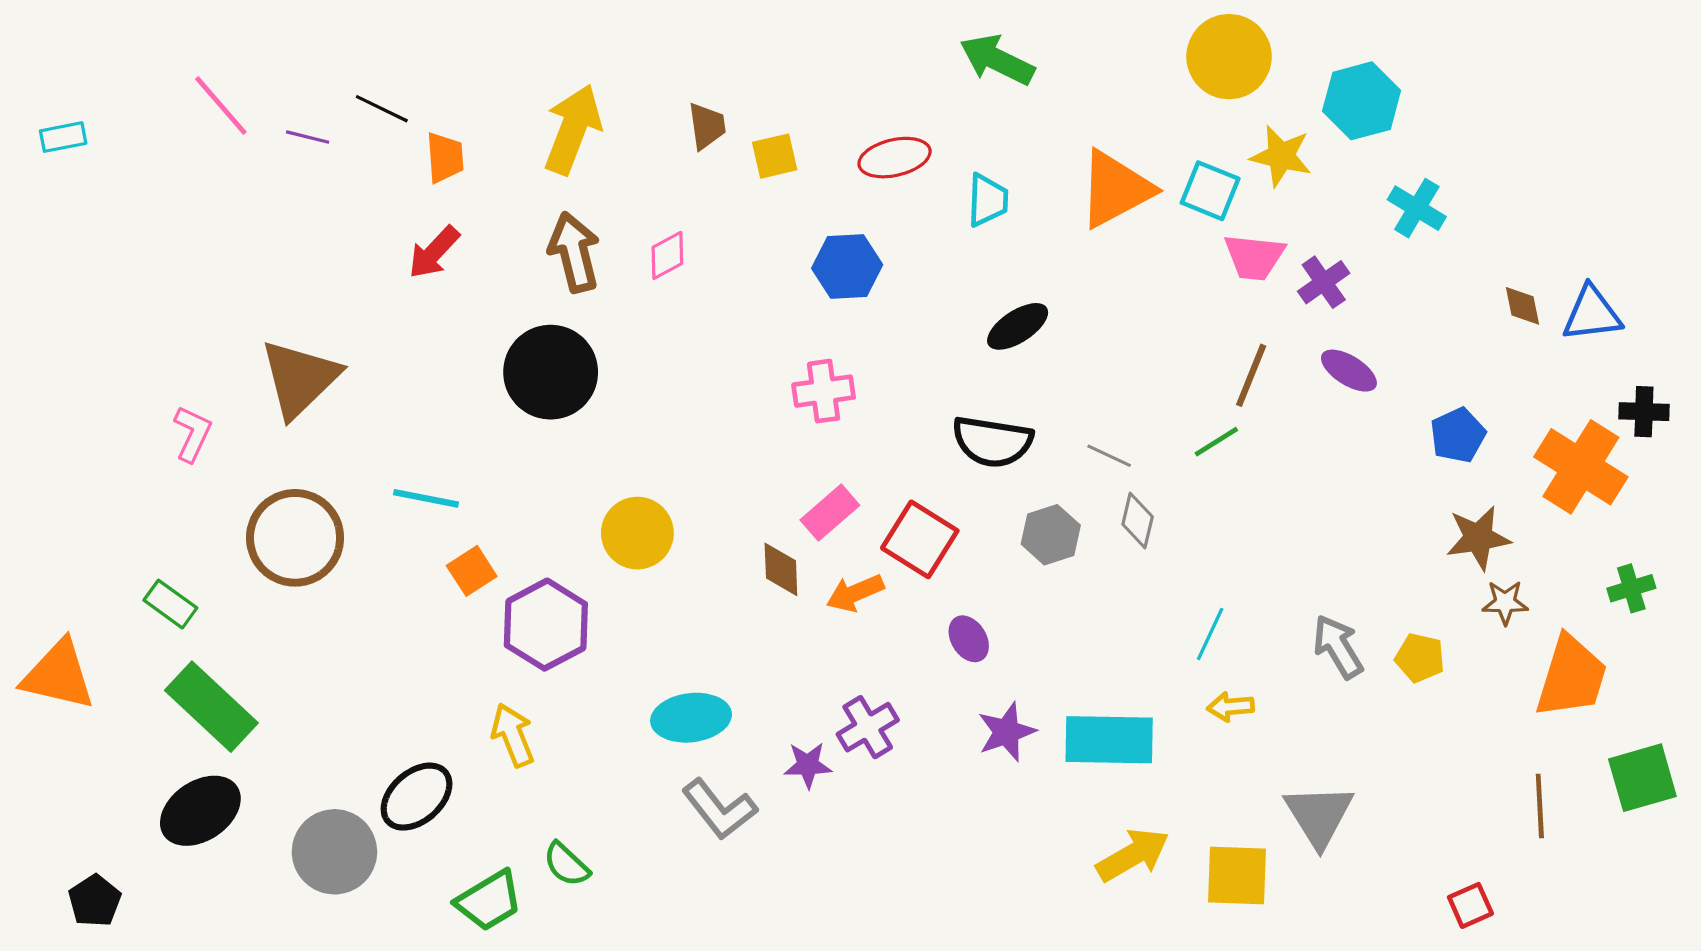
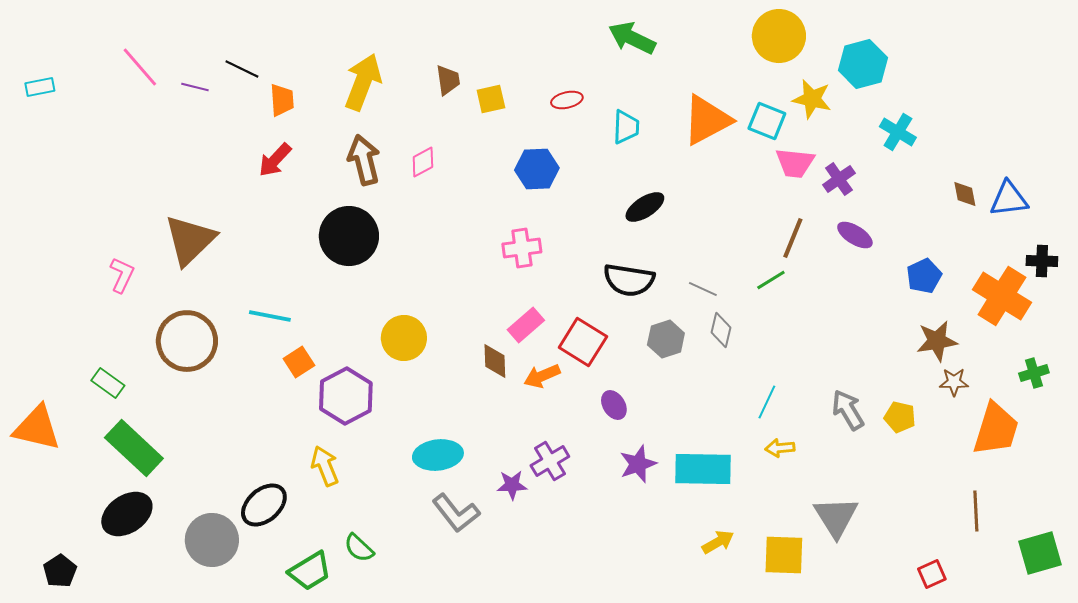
red ellipse: (895, 158) -> (567, 100), size x0.7
green square: (1642, 778) -> (1040, 553), moved
yellow arrow: (1133, 855) -> (718, 542), size x0.7

